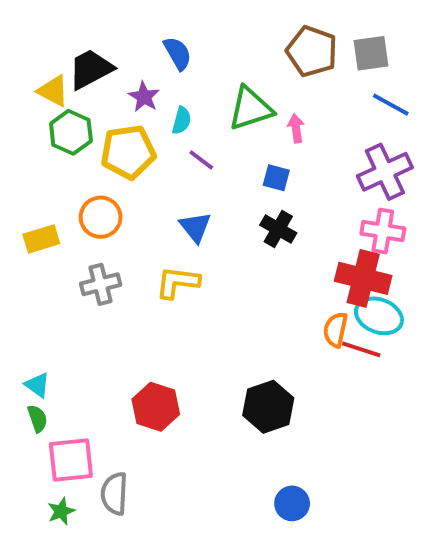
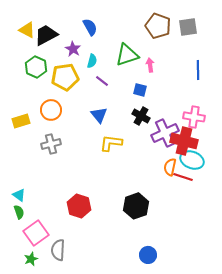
yellow triangle: (53, 91) -> (27, 30), moved
blue line: (391, 105) -> (198, 70), moved, turned 60
purple cross: (385, 172) -> (165, 133), moved
yellow L-shape: (178, 282) -> (111, 143), moved
pink square: (71, 460) -> (36, 233), turned -30

